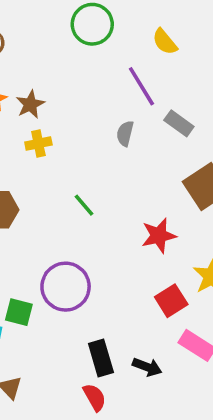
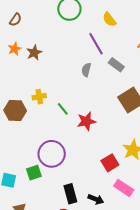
yellow cross: (38, 143) -> (39, 97), moved
red star: (159, 236) -> (86, 121), moved
green square: (19, 312) -> (34, 173), moved, turned -35

